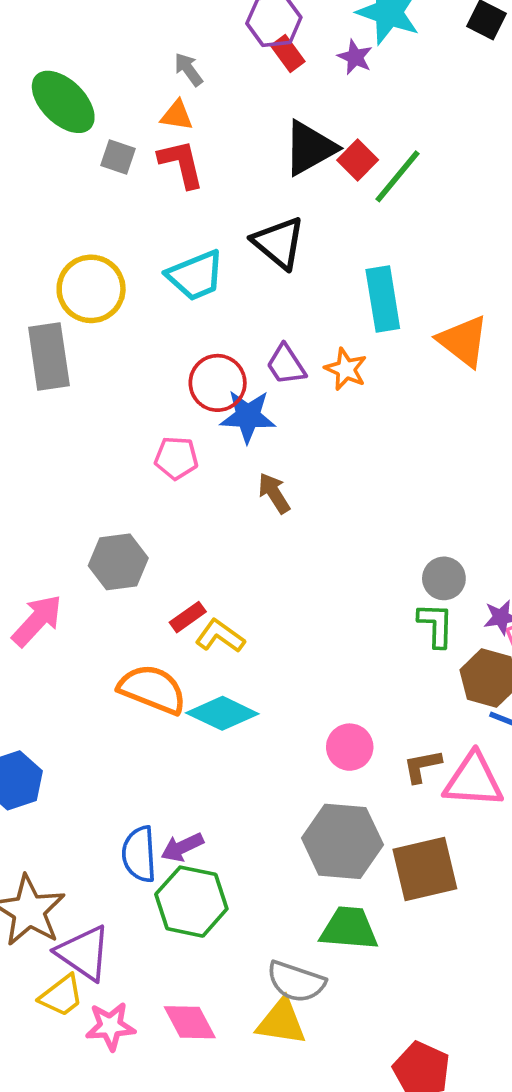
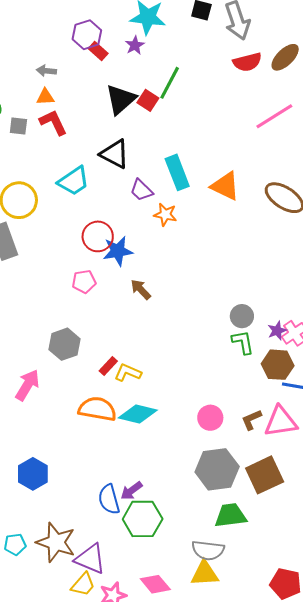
purple star: (355, 57) -> (135, 45), turned 30
gray arrow: (188, 69) -> (46, 71), turned -36
green line: (398, 176) -> (170, 83), moved
purple trapezoid: (286, 365) -> (141, 190), moved

